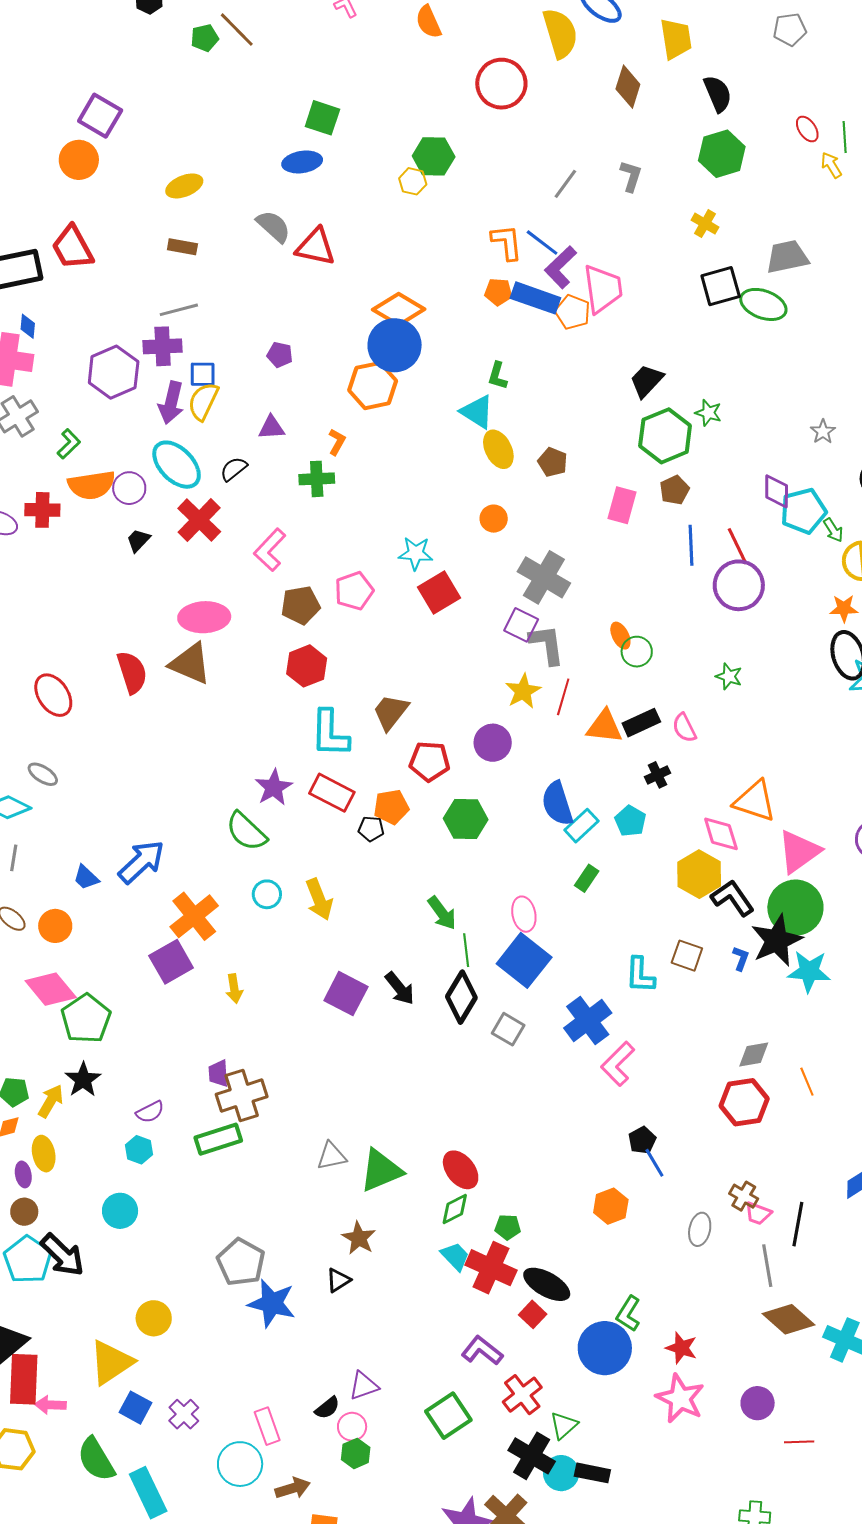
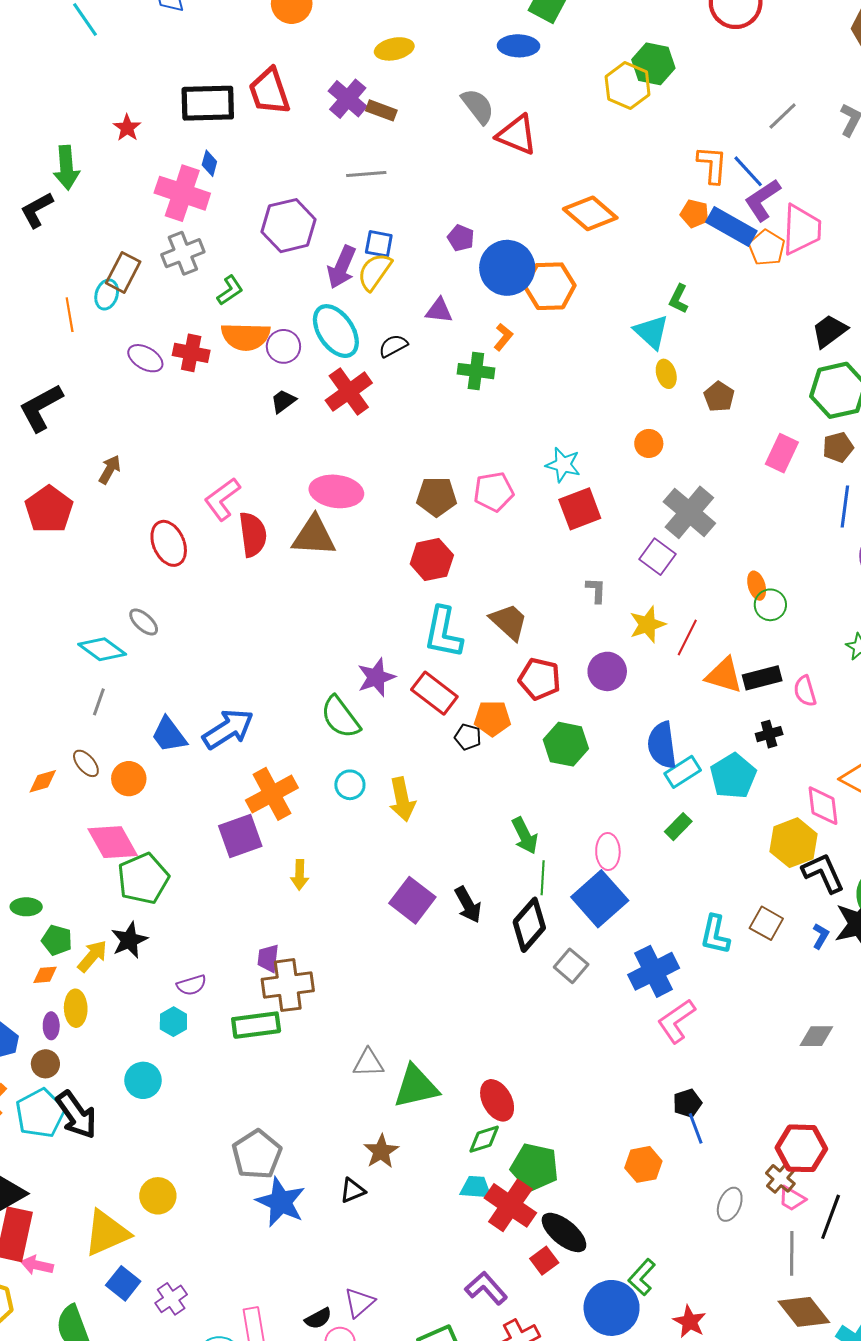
yellow hexagon: (413, 181) -> (628, 86), size x1.6
blue circle: (395, 345) -> (507, 268), moved
purple cross: (163, 346) -> (348, 99), moved, turned 33
yellow ellipse: (498, 449) -> (666, 374), size x0.7
pink L-shape: (270, 550) -> (222, 499), moved
gray L-shape: (547, 645) -> (596, 590), moved, size x0.6
brown triangle: (190, 663) -> (314, 536), turned -30
brown trapezoid: (391, 712) -> (509, 622), turned 84
cyan pentagon: (630, 821) -> (733, 776), size x1.4
blue trapezoid: (86, 877) -> (169, 735), size x1.4
red hexagon: (744, 1102) -> (801, 1148), moved
green pentagon: (508, 1227) -> (535, 1167), size x1.8
cyan trapezoid: (455, 1256) -> (476, 1187), turned -52
purple triangle: (364, 1386) -> (359, 1303), turned -32

